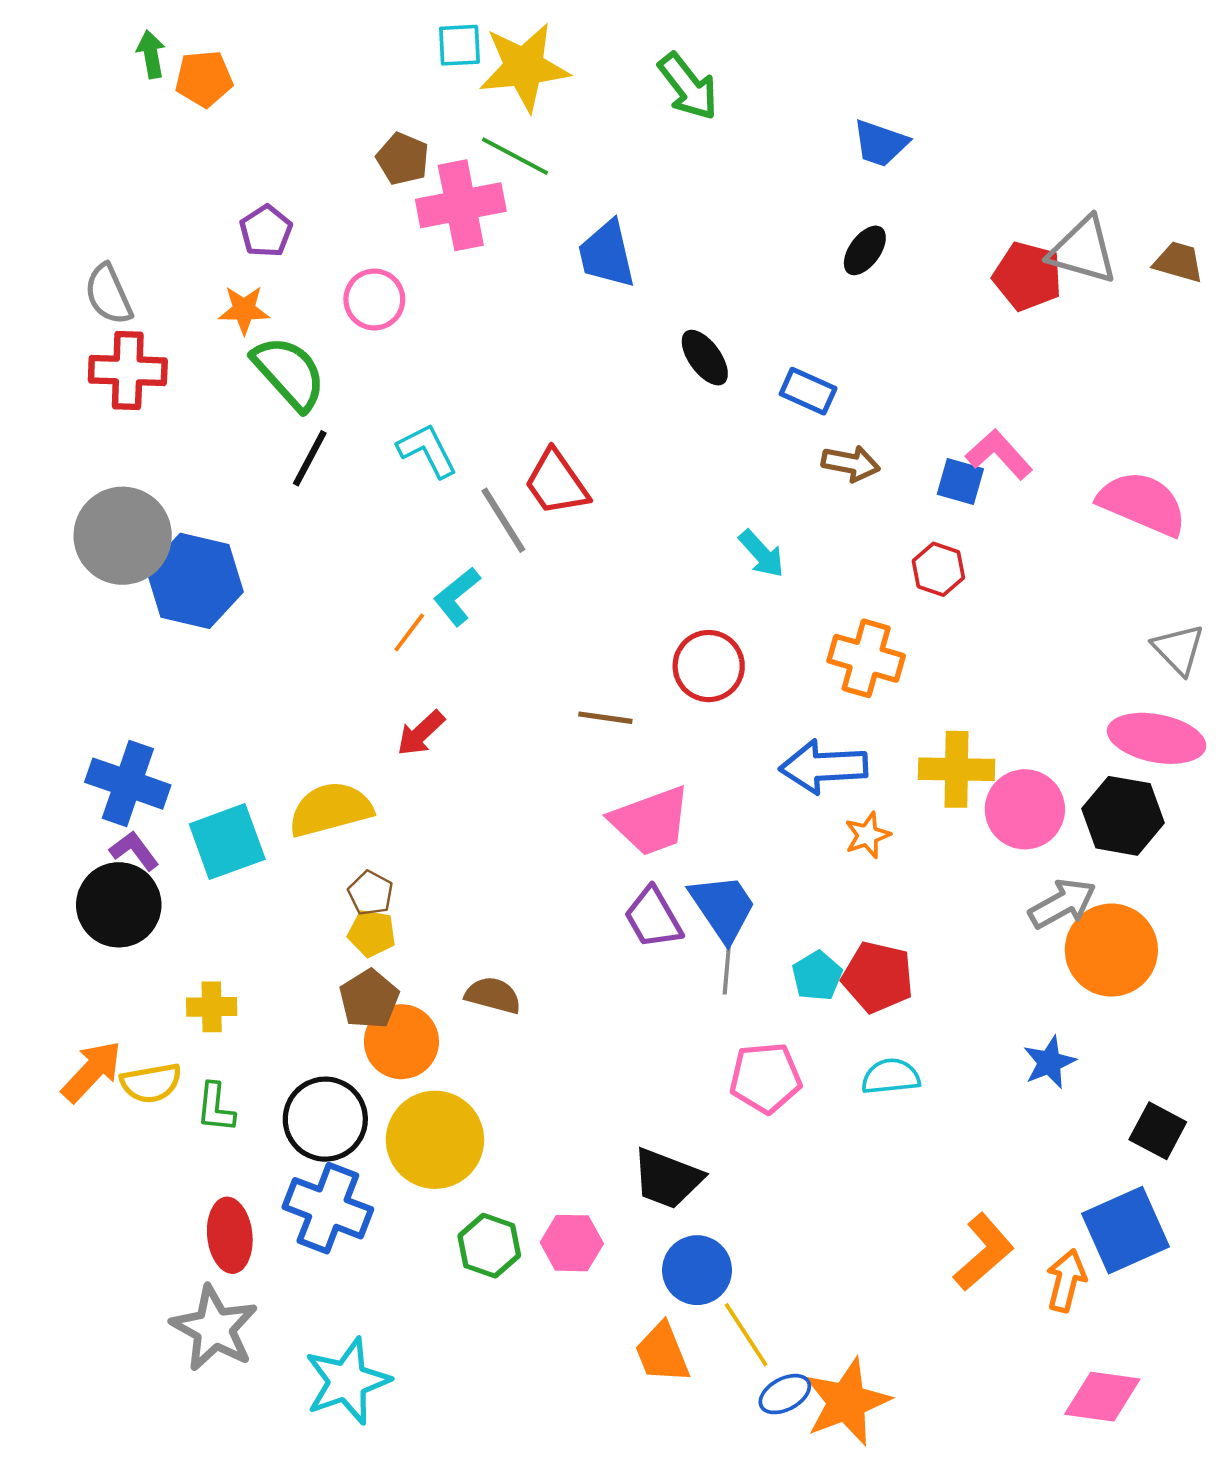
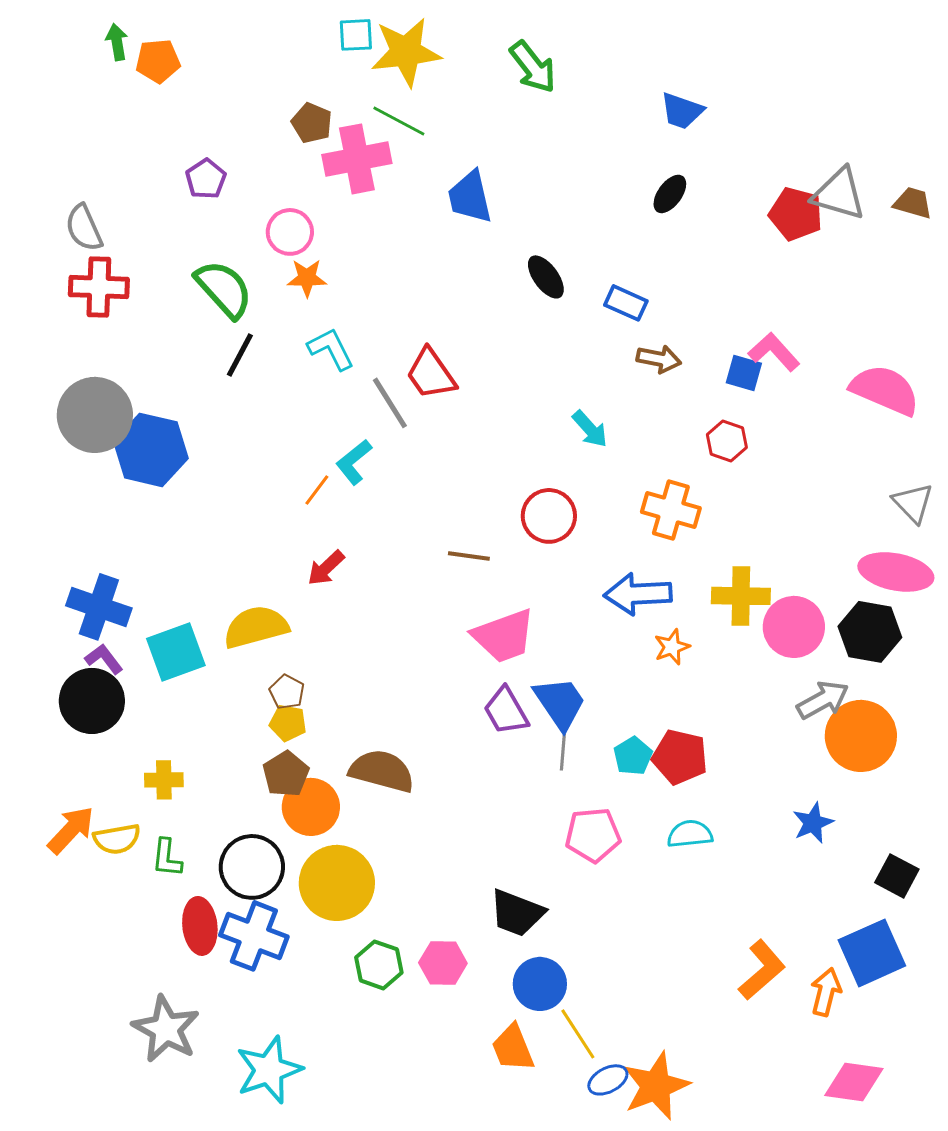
orange star: (244, 310) -> (307, 278), moved
brown semicircle: (493, 995) -> (382, 771), size x1.5
red ellipse: (230, 1235) -> (200, 926), moved

